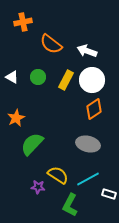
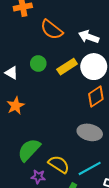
white triangle: (12, 77) -> (11, 73), moved
yellow rectangle: (66, 80) -> (67, 67), turned 30
green semicircle: (32, 144) -> (29, 150), moved

